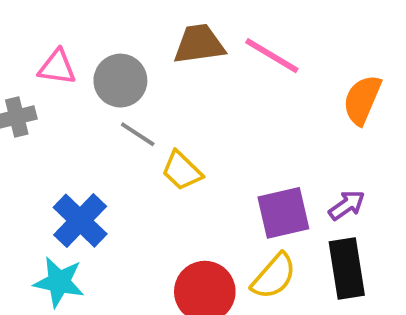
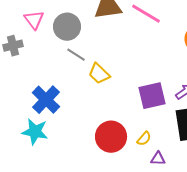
pink triangle: (57, 67) -> (34, 20), turned 45
yellow semicircle: (274, 276) -> (144, 139), moved, size x0.6

